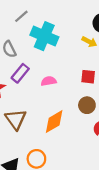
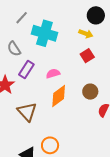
red square: (88, 77) -> (87, 56), moved, turned -32
orange diamond: (54, 122) -> (59, 96), moved

